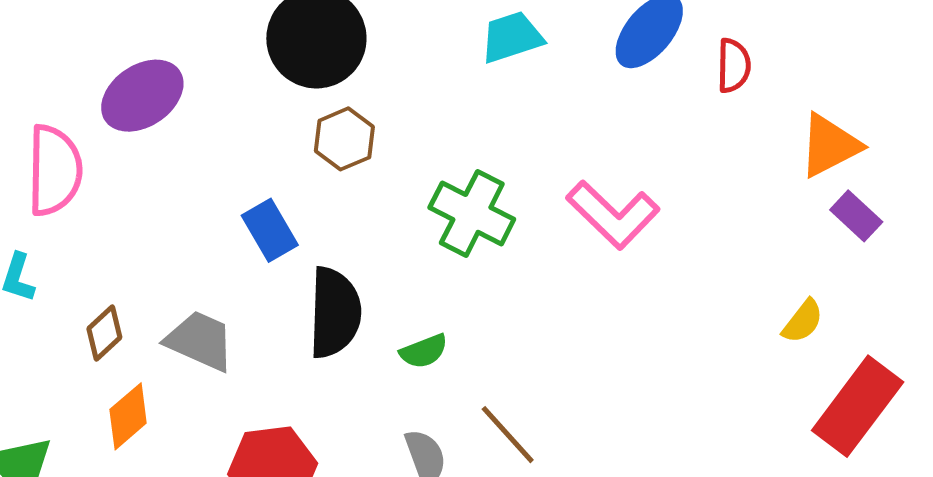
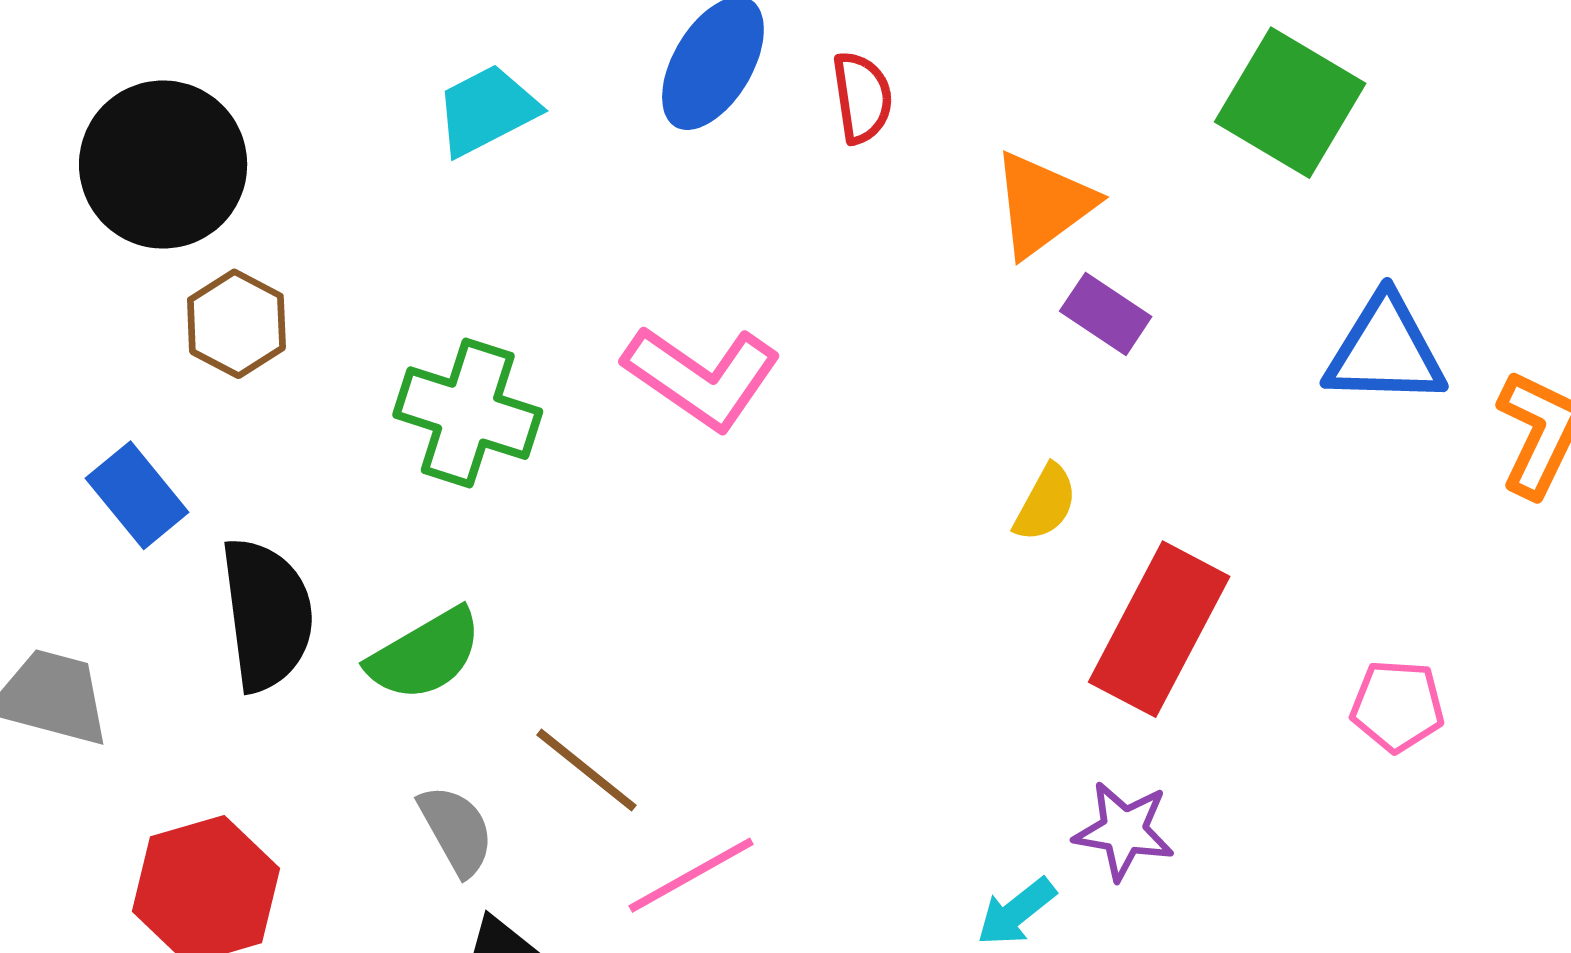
green semicircle: (424, 351) -> (425, 654), size x1.5

